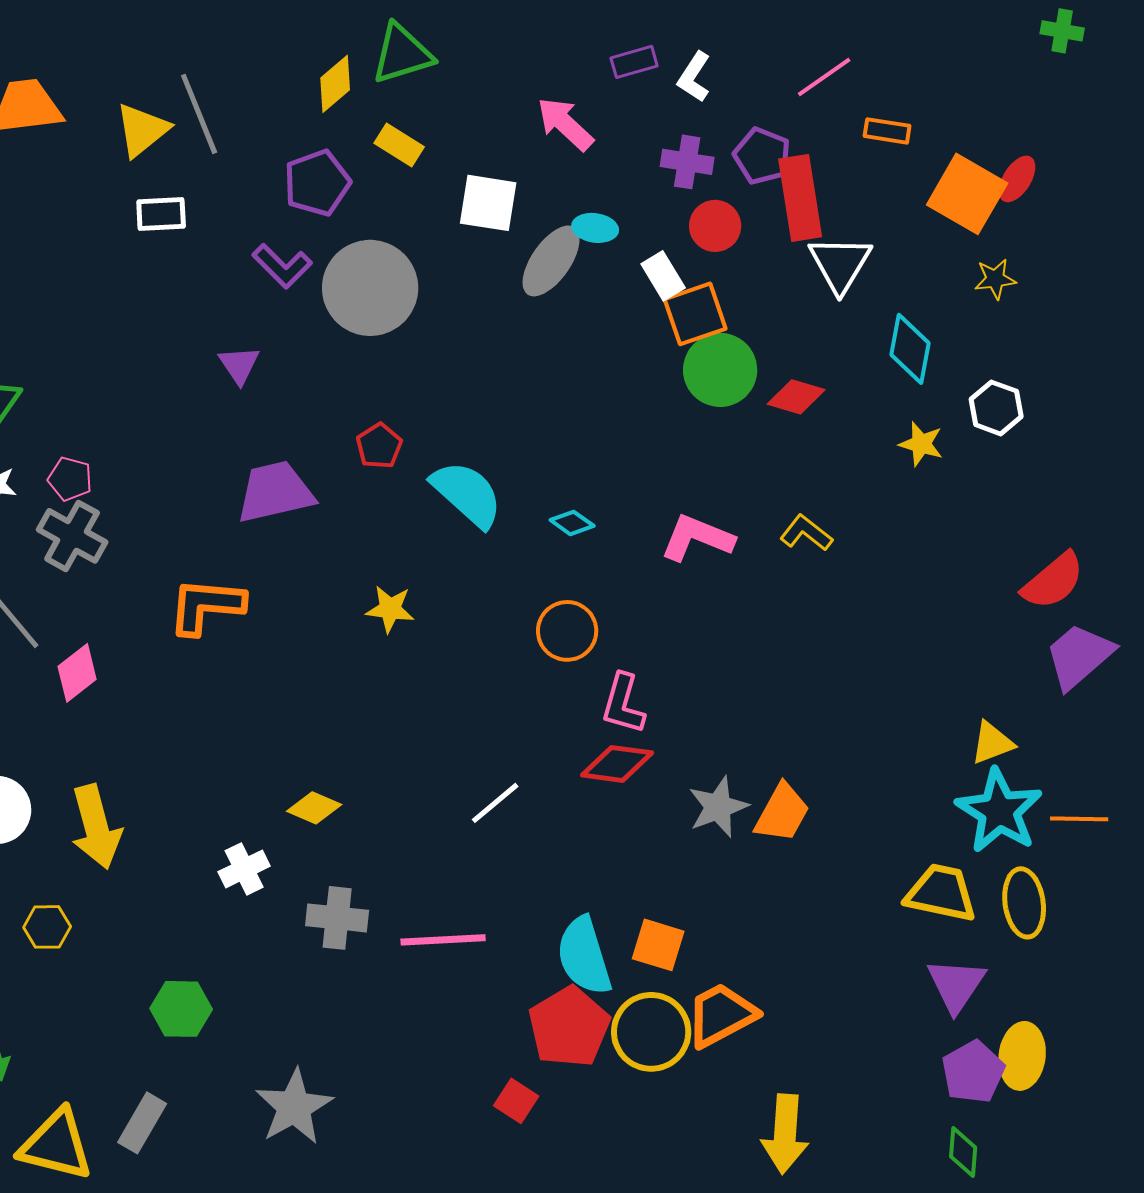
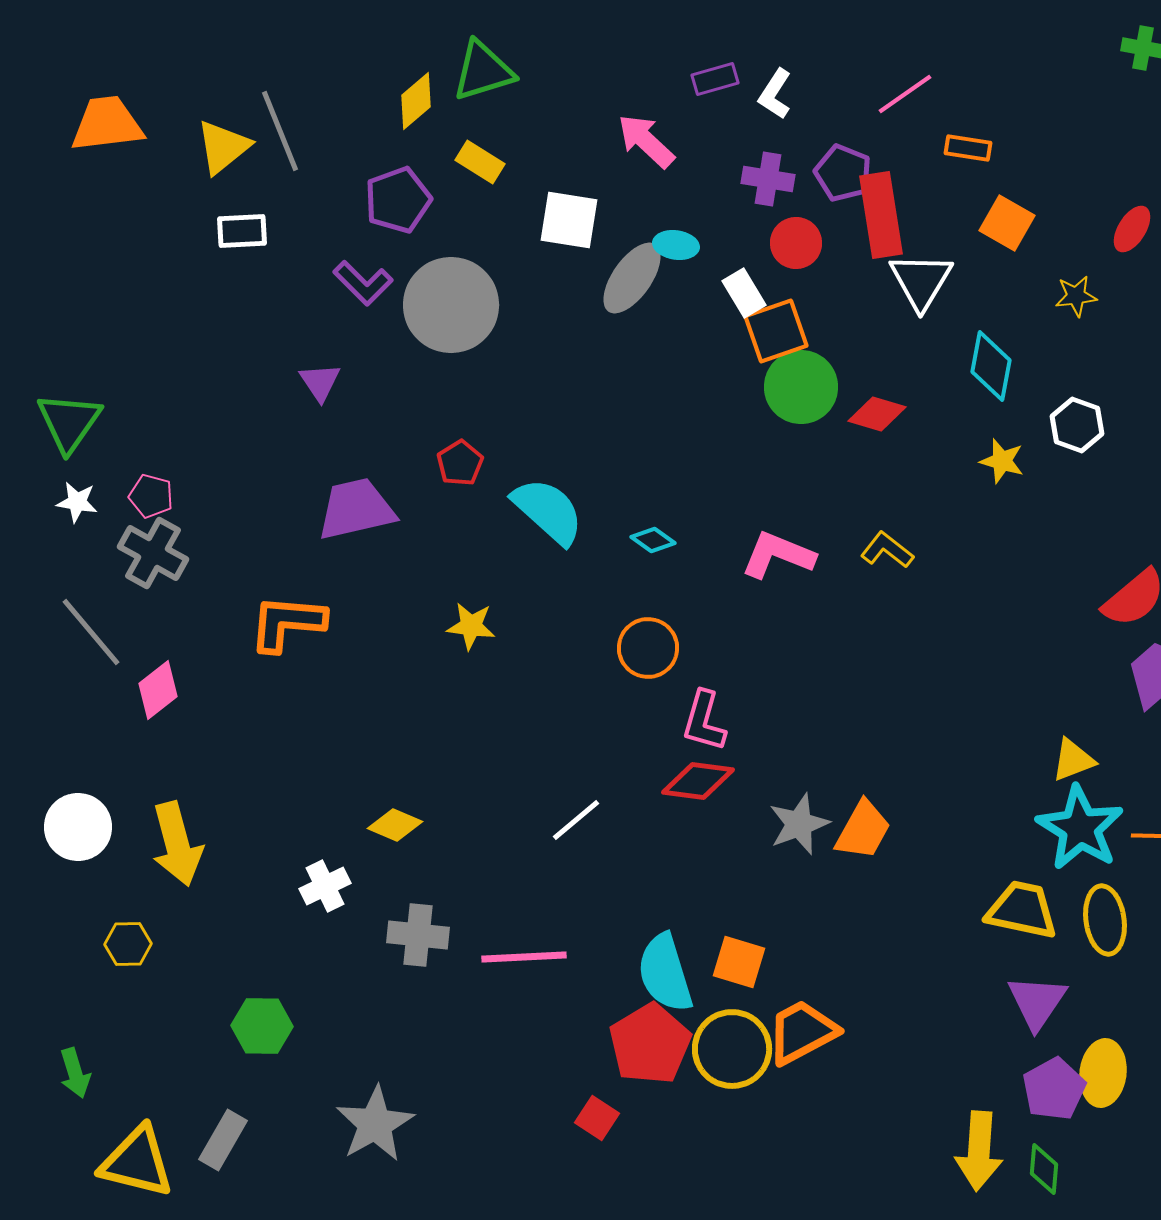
red ellipse: (1017, 179) -> (1132, 229), moved
orange square: (967, 194) -> (1007, 223), moved, size x0.7
yellow arrow: (785, 1134) -> (979, 1151), moved

